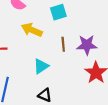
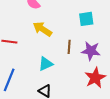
cyan square: (58, 12) -> (86, 19), moved

